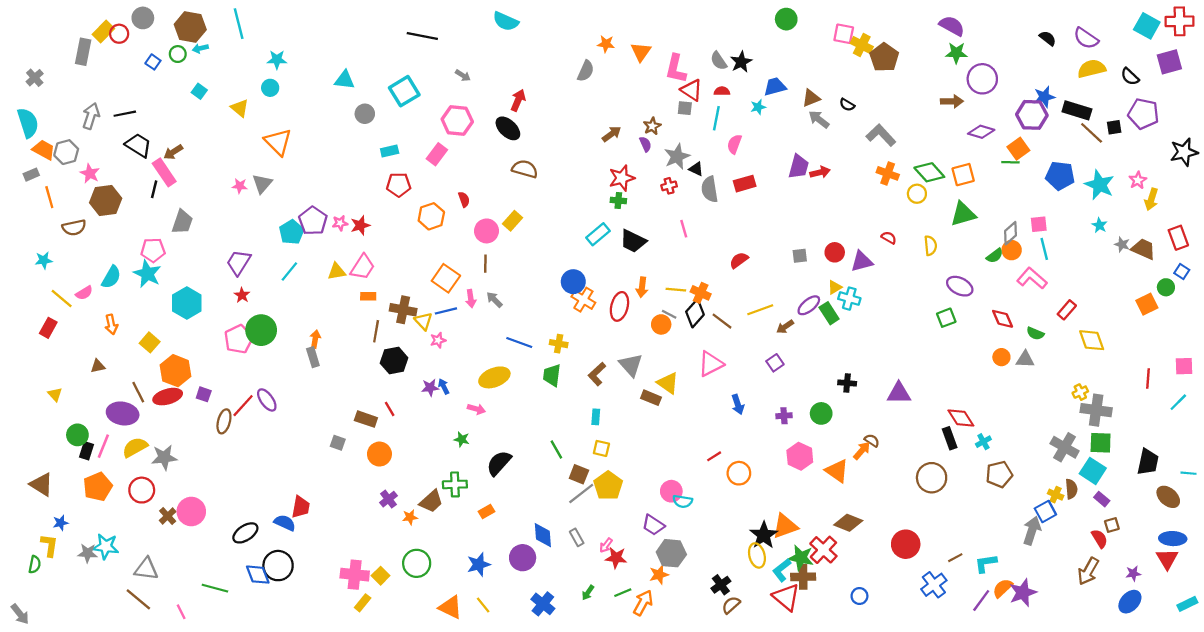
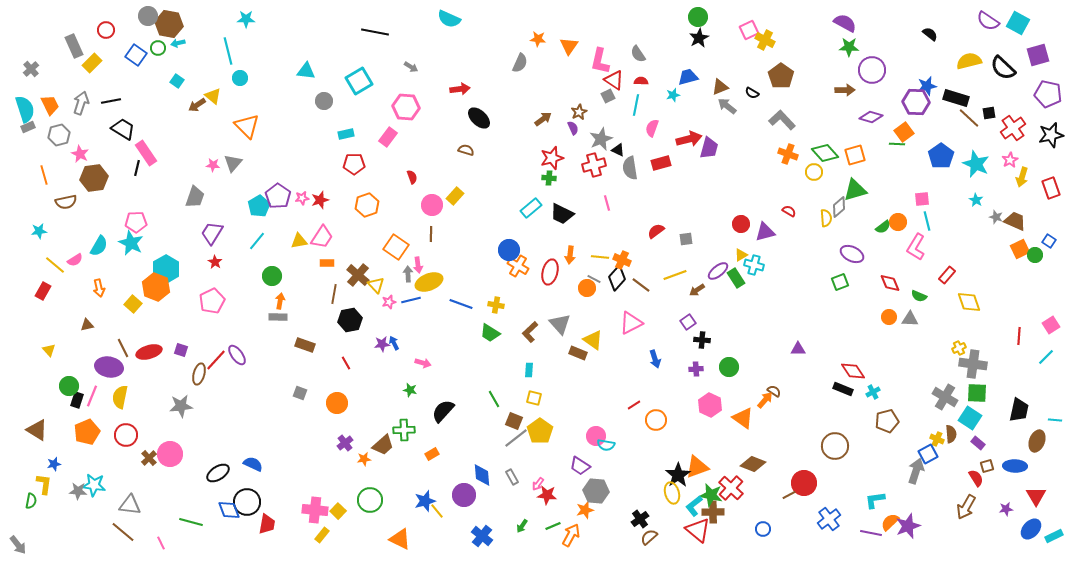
gray circle: (143, 18) -> (148, 16), moved
red cross: (1179, 21) -> (1013, 128), moved, turned -35
cyan line: (239, 24) -> (228, 51), moved
yellow rectangle: (103, 31) -> (92, 63), moved
pink square: (844, 34) -> (749, 30), turned -36
purple semicircle: (1086, 38) -> (988, 21), moved
gray rectangle: (83, 52) -> (74, 46), turned -35
brown pentagon: (884, 57) -> (781, 76), moved
cyan star: (277, 60) -> (246, 19), moved
blue square: (153, 62) -> (136, 55), size x1.5
black star: (741, 62) -> (699, 38), moved
black semicircle: (1130, 77) -> (1003, 68), size x1.5
red arrow: (518, 100) -> (460, 89), turned 60
gray square: (685, 108) -> (608, 96), turned -32
purple pentagon: (1143, 114) -> (1048, 94), moved
black ellipse: (508, 128) -> (479, 118), moved
orange trapezoid: (44, 150) -> (50, 105), moved, turned 35
brown arrow: (173, 152) -> (197, 105), moved
brown semicircle: (525, 169) -> (466, 150), size x0.7
red arrow: (820, 172) -> (689, 139), moved, size x1.4
gray rectangle: (31, 175) -> (28, 127), moved
blue pentagon: (1060, 176) -> (941, 156), turned 30
red cross: (669, 186) -> (594, 165), size x1.6
orange hexagon: (431, 216) -> (367, 205), moved
gray trapezoid: (182, 222) -> (195, 197), moved
gray diamond: (1010, 233) -> (839, 207), moved
red rectangle: (1178, 238) -> (1051, 188), moved
gray square: (800, 256) -> (686, 239), moved
pink L-shape: (1032, 278) -> (916, 247), turned -100
gray arrow: (494, 300) -> (408, 274), moved, turned 42
orange square: (1147, 304) -> (1020, 249), moved
brown cross: (403, 310) -> (358, 275), turned 30
blue line: (446, 311) -> (411, 300), moved
green circle: (261, 330) -> (272, 276), moved, size x0.7
gray rectangle: (313, 357) -> (278, 317), turned -72
pink square: (1184, 366) -> (1051, 325), turned -30
orange hexagon: (176, 371) -> (156, 287), moved
green trapezoid: (552, 375) -> (490, 333), turned -65
yellow ellipse: (494, 377) -> (429, 282), moved
black cross: (847, 383) -> (702, 340), moved
purple triangle: (899, 393) -> (798, 349), size x0.7
brown rectangle: (366, 419) -> (305, 345), moved
black rectangle: (950, 438) -> (843, 389), turned -48
yellow semicircle: (135, 447) -> (120, 397), turned -50
gray star: (164, 457) -> (181, 406), moved
brown circle: (932, 478) -> (835, 446), moved
brown ellipse: (1168, 497) -> (1037, 441), turned 70
red trapezoid: (301, 507) -> (267, 524), moved
blue ellipse: (1173, 539) -> (1015, 466), moved
brown line: (955, 558) -> (789, 495), moved
purple line: (981, 601) -> (871, 533), turned 65
blue ellipse: (1130, 602) -> (1031, 529), moved
yellow line: (483, 605) -> (437, 511), moved

